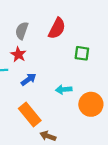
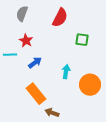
gray semicircle: (22, 31) -> (22, 14), moved
cyan arrow: (64, 90) -> (66, 72), turned 104

